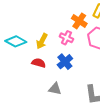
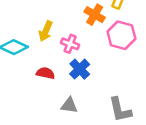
pink cross: (66, 38) -> (70, 44), moved
yellow arrow: (42, 41) -> (46, 31), moved

